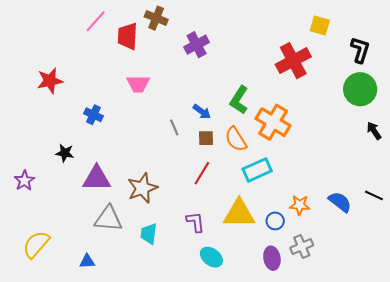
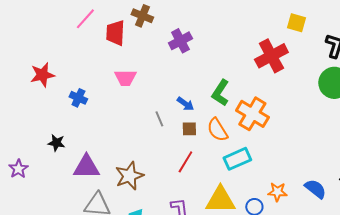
blue cross: (93, 115) -> (78, 98), moved

